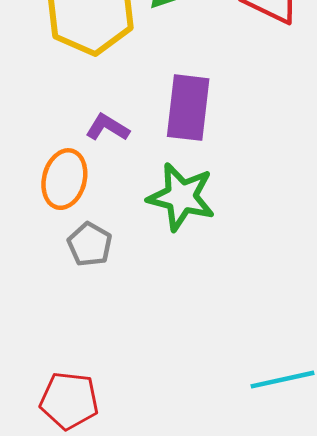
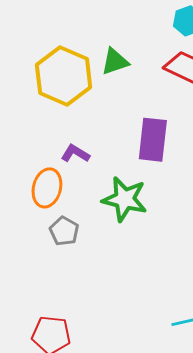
purple rectangle: (188, 108) -> (153, 140), moved

